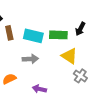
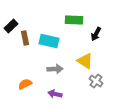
green rectangle: (58, 35) -> (74, 20), moved
gray arrow: (30, 59) -> (55, 69), moved

